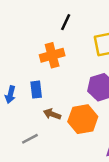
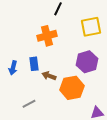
brown arrow: (52, 114) -> (49, 76), moved

